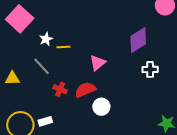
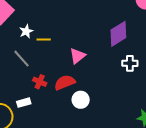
white rectangle: (45, 121) -> (24, 103), moved

